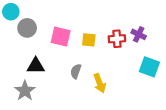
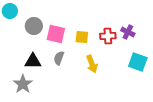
gray circle: (27, 28) -> (34, 26), moved
gray semicircle: (76, 71) -> (59, 58), moved
yellow arrow: (100, 83) -> (92, 64), moved

